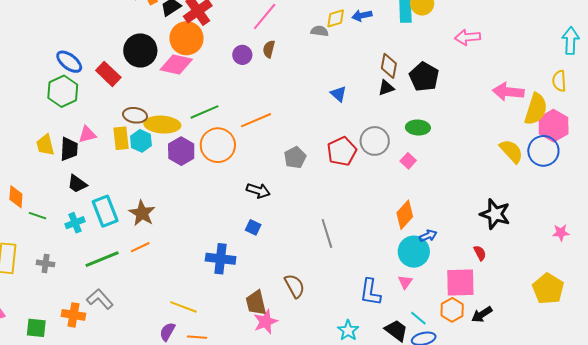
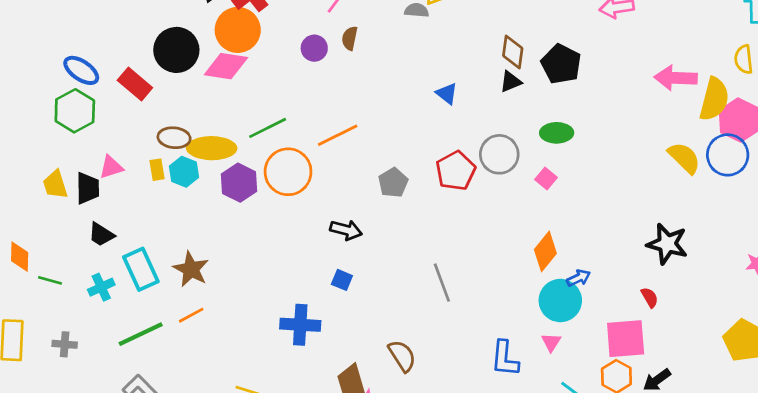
yellow rectangle: (121, 138) -> (157, 170), size x0.7

